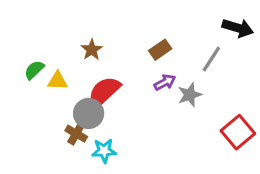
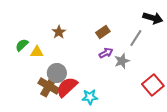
red semicircle: (104, 92) -> (67, 87), moved
brown cross: (76, 134) -> (49, 86), size x1.5
cyan star: (104, 151) -> (90, 97), moved

